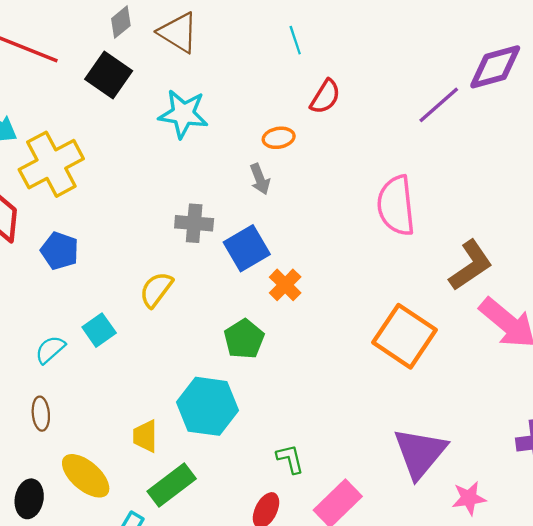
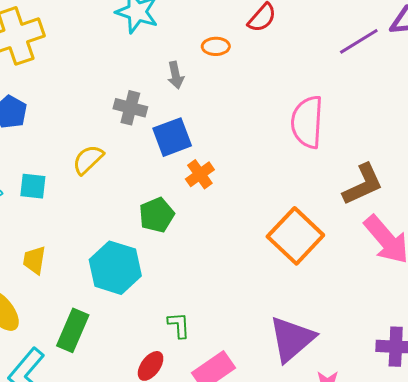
gray arrow: (260, 179) -> (176, 75), moved
cyan square: (99, 330) -> (33, 186), turned 32
yellow trapezoid: (145, 436) -> (34, 260), moved
green rectangle: (172, 485) -> (73, 330), turned -39

